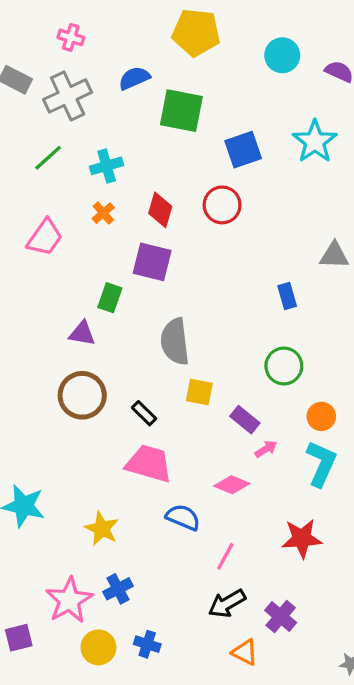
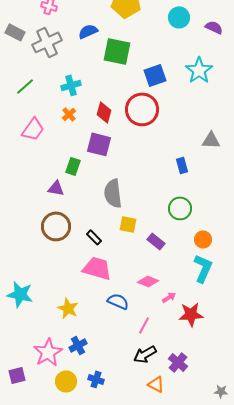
green line: (48, 158) -> (25, 86), moved
red circle: (222, 205) -> (142, 109), size x1.4
pink arrow: (266, 449) -> (169, 297), moved

